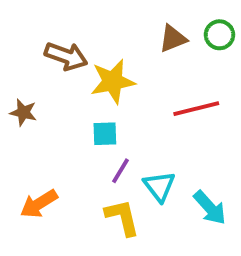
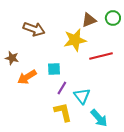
yellow star: (113, 81) -> (75, 40), moved
orange arrow: (39, 204) -> (27, 77), moved
cyan arrow: (210, 208) -> (99, 118), moved

